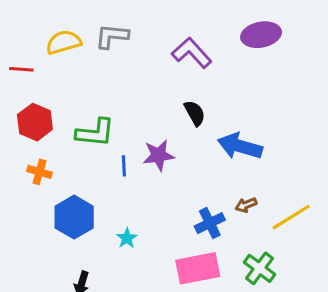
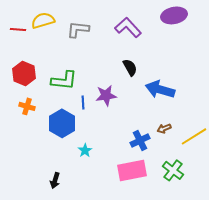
gray L-shape: (112, 36) -> (78, 29), moved
red line: (21, 69) -> (18, 29), moved
blue hexagon: (74, 217) -> (62, 123), moved

